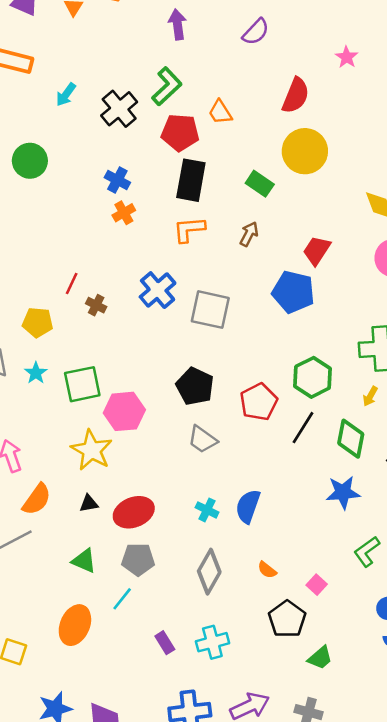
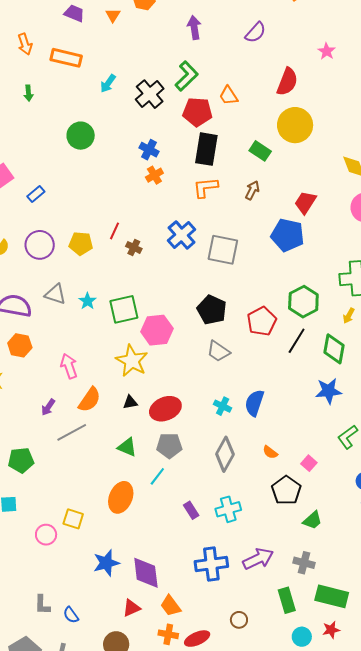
yellow pentagon: (38, 322) -> (81, 243), moved

